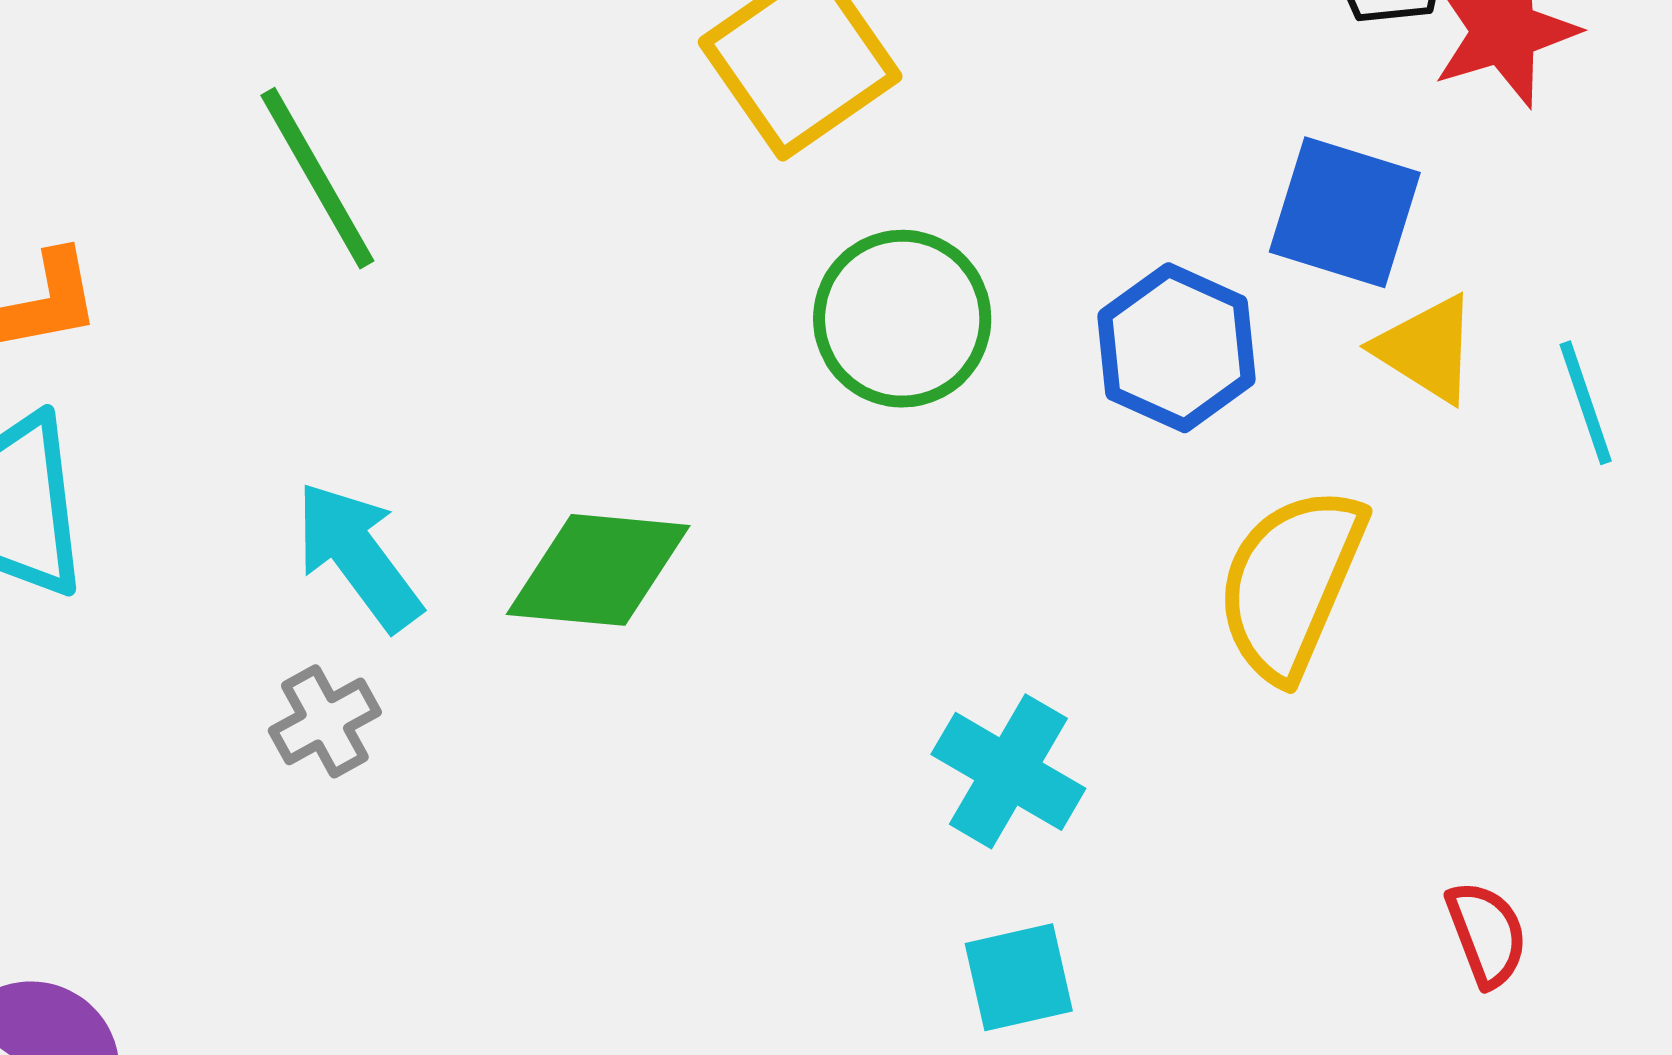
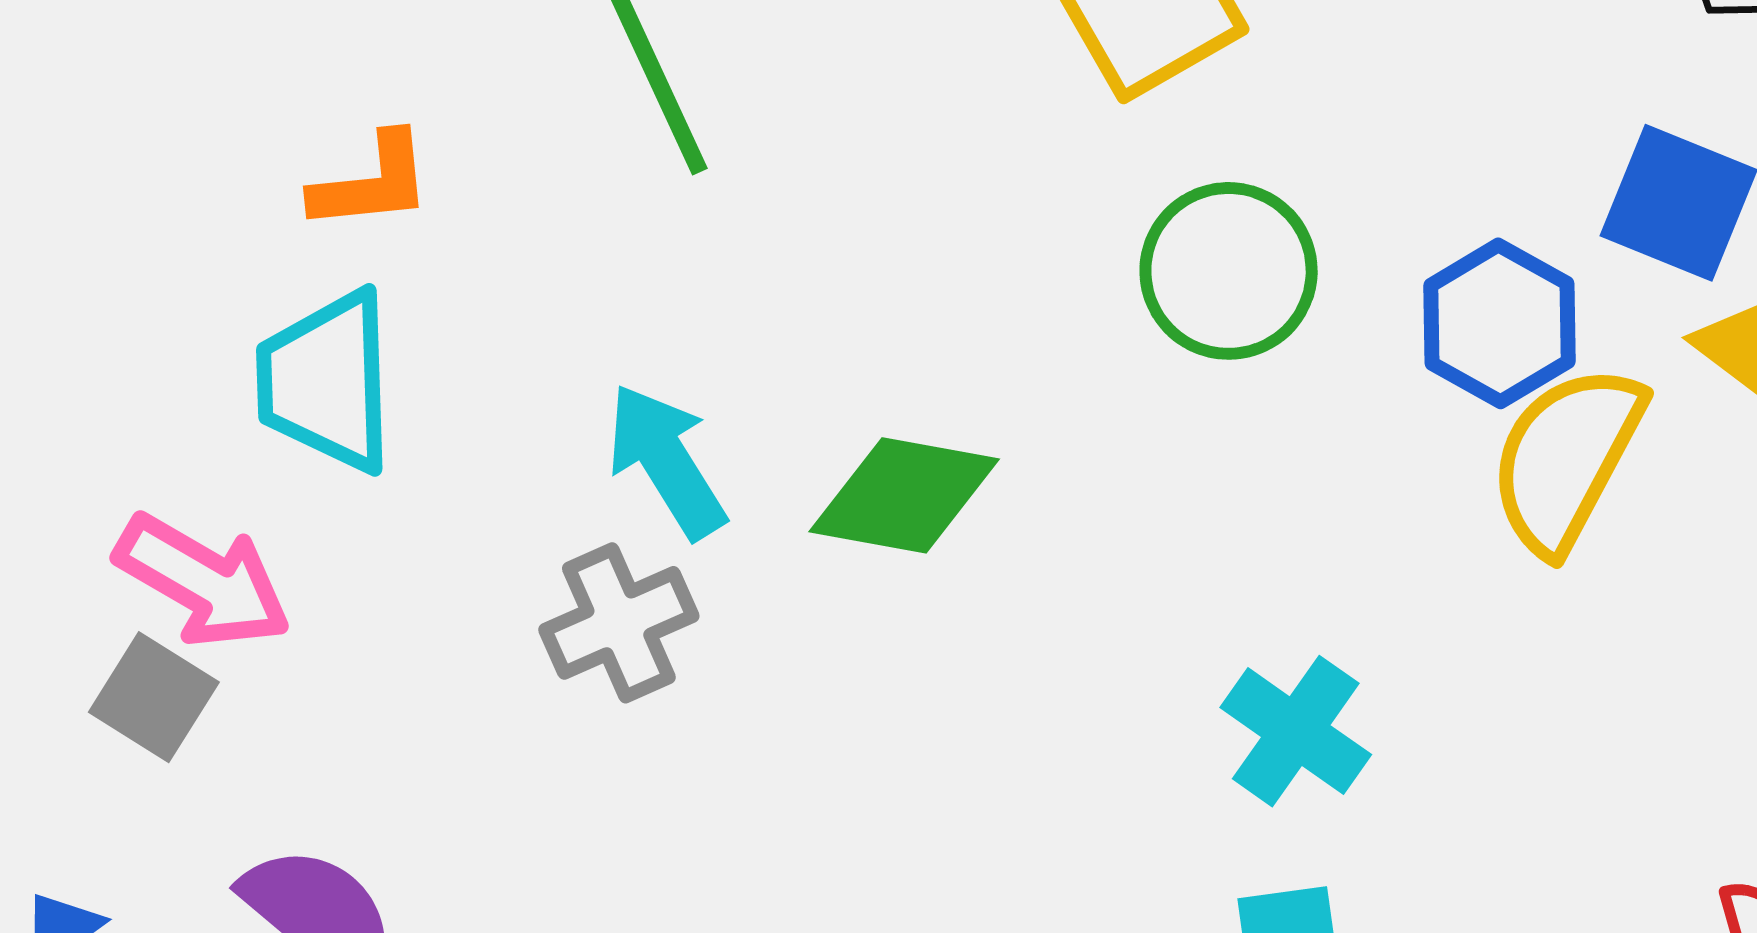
yellow semicircle: (1291, 583) -> (1566, 459), moved
gray cross: (325, 721) -> (619, 623), size x1.4

